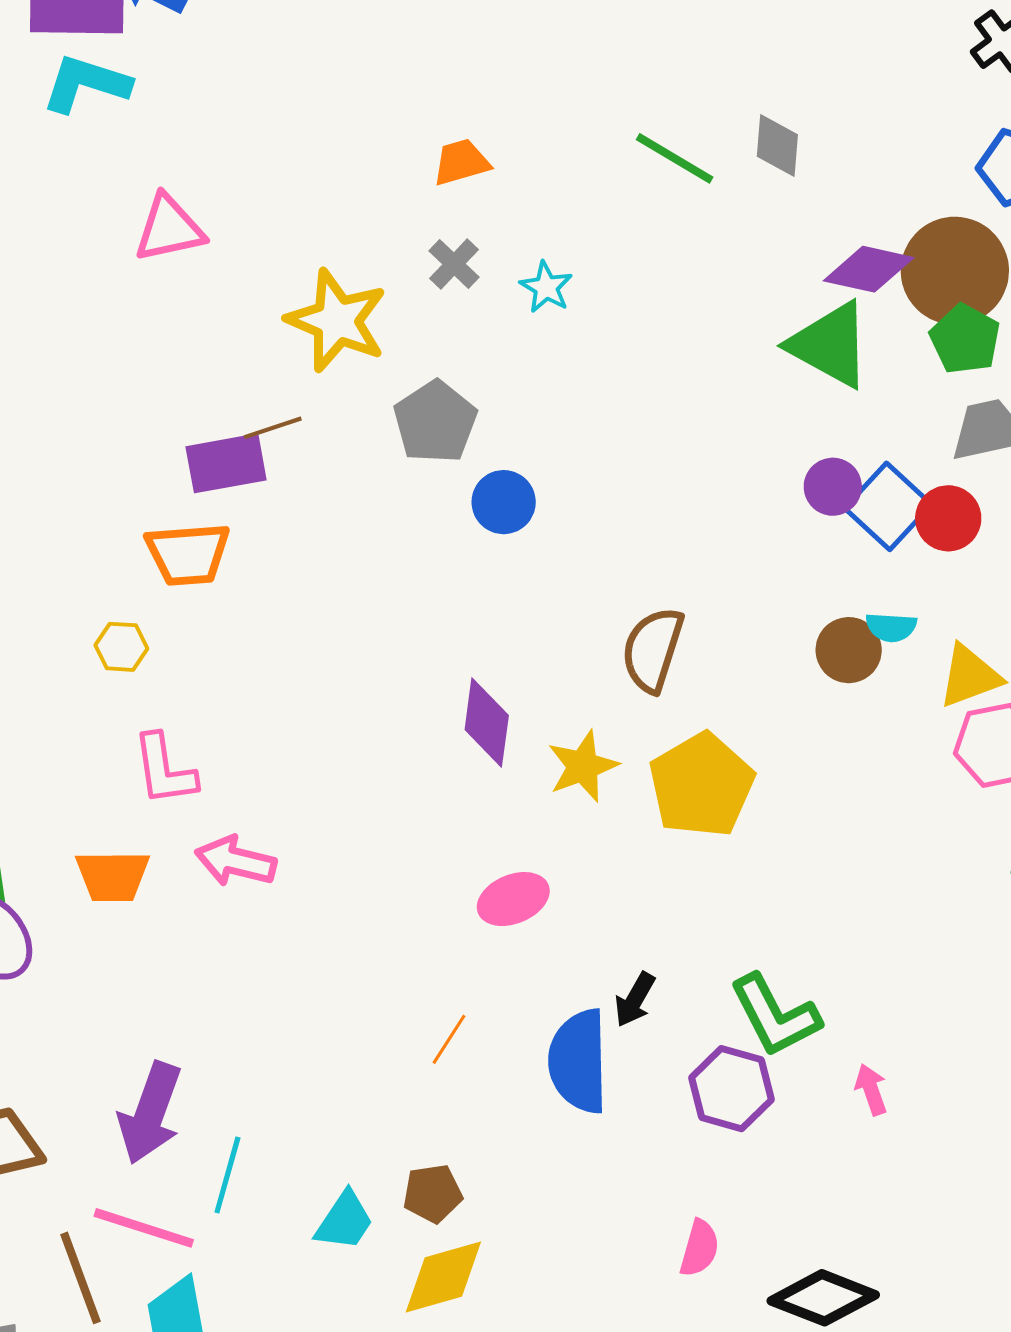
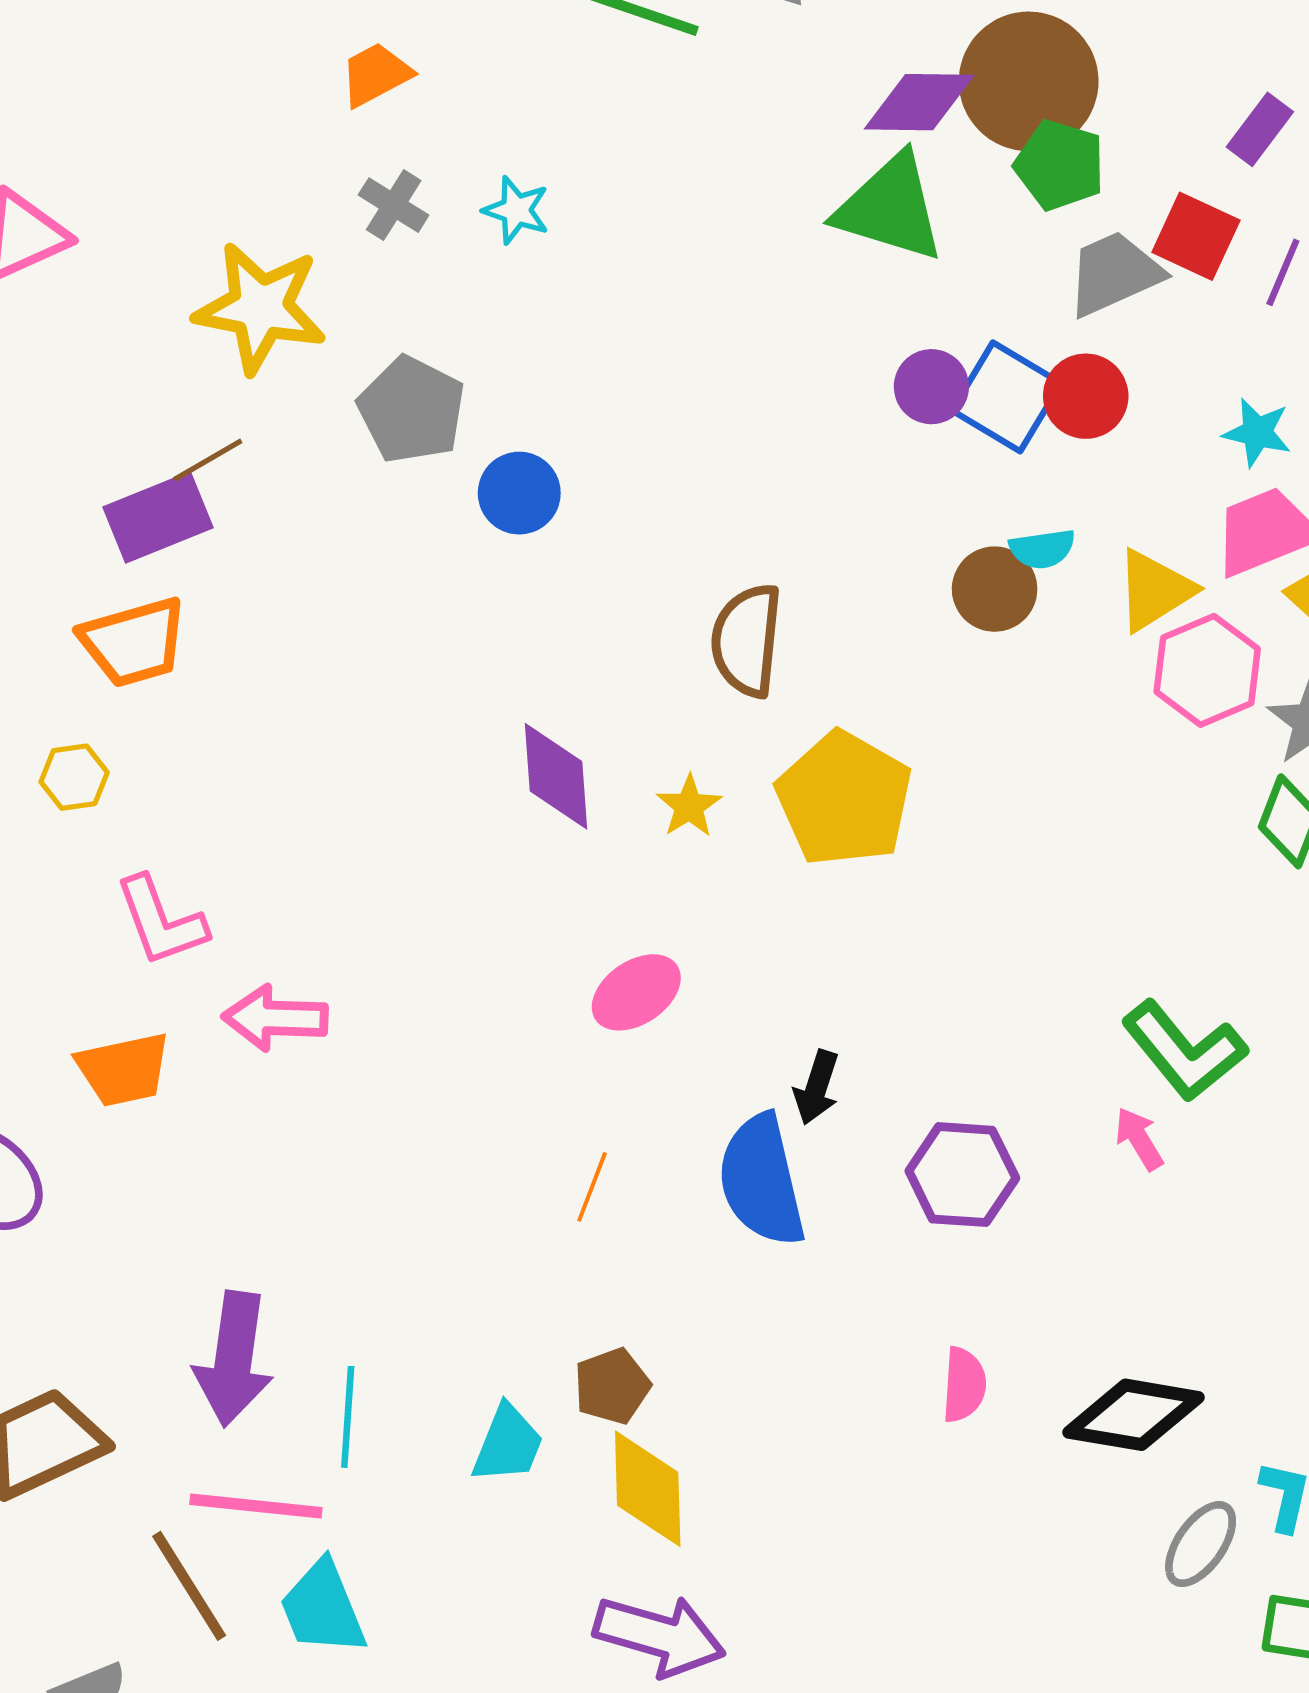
yellow star: (583, 766) -> (689, 806), size x0.7
green L-shape: (775, 1016) -> (1184, 1051), moved
yellow diamond: (443, 1277) -> (648, 1489), turned -64

